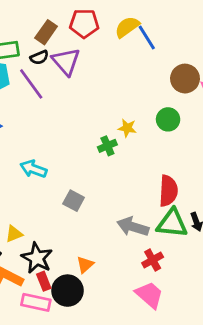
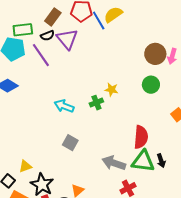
blue line: (147, 37) -> (99, 20), moved
green circle: (168, 119) -> (151, 85), moved
cyan arrow: (33, 169) -> (64, 106), moved

